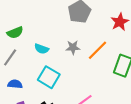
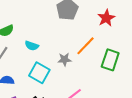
gray star: (73, 47) -> (64, 59), moved

